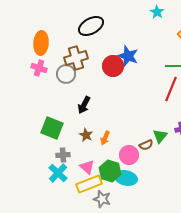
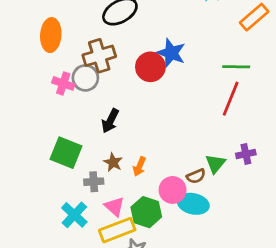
pink cross: (39, 68) -> (63, 83), moved
gray cross: (63, 155) -> (94, 182), moved
cyan ellipse: (126, 178) -> (193, 204), moved

